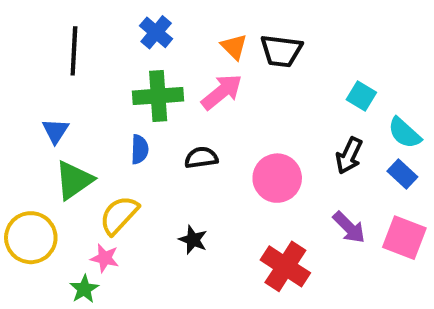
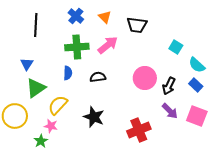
orange triangle: (234, 47) -> (105, 17), moved
black arrow: (349, 156) -> (169, 86), moved
pink circle: (277, 178) -> (145, 78), moved
black star: (193, 240) -> (94, 117), size x1.5
red cross: (285, 266) -> (139, 130), turned 35

